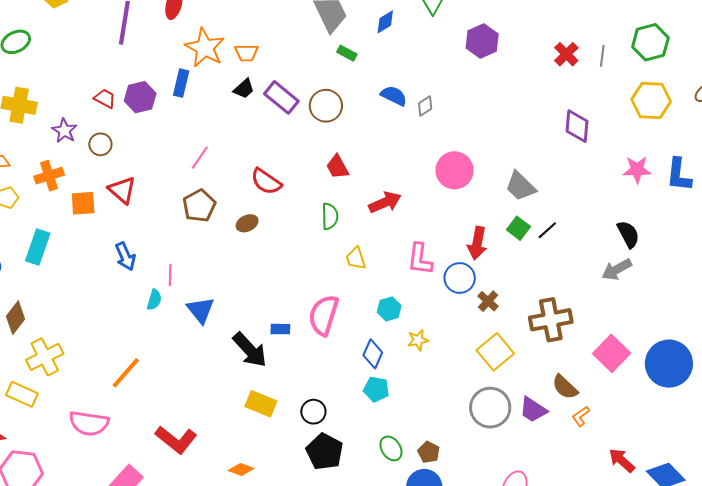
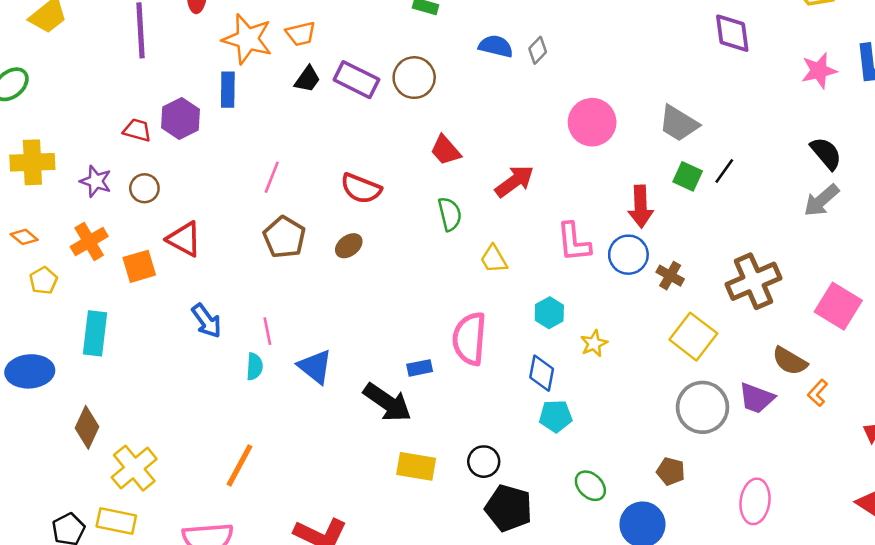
brown pentagon: (429, 452) -> (671, 471), moved

